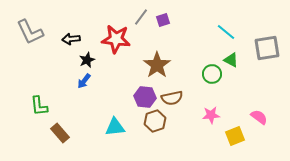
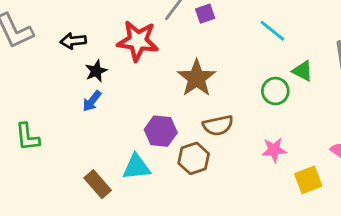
cyan line: (226, 32) -> (272, 31), moved
purple hexagon: (145, 97) -> (161, 131), moved
brown rectangle: (60, 133) -> (98, 184), moved

